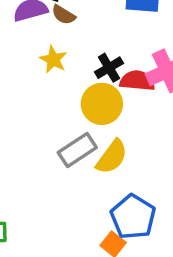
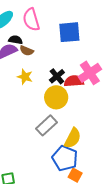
yellow semicircle: (112, 157) -> (73, 138), moved
blue pentagon: (133, 217) -> (65, 158), moved

